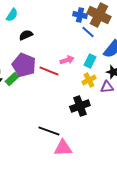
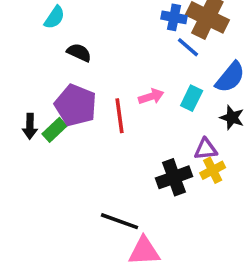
black semicircle: (26, 35) -> (79, 53), turned 48
red line: (49, 71) -> (119, 116), turned 60
yellow cross: (89, 80) -> (213, 170), moved
purple triangle: (107, 87) -> (206, 149), moved

